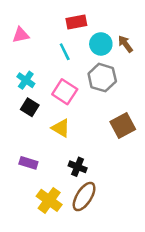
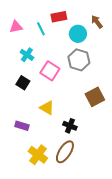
brown arrow: (125, 44) -> (97, 22), moved
cyan line: (65, 52) -> (41, 29), moved
cyan cross: (26, 80) -> (27, 55), moved
yellow triangle: (61, 128) -> (47, 108), moved
black cross: (78, 167) -> (70, 126), moved

